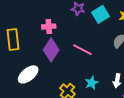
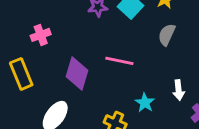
pink cross: (49, 27) -> (41, 35), moved

